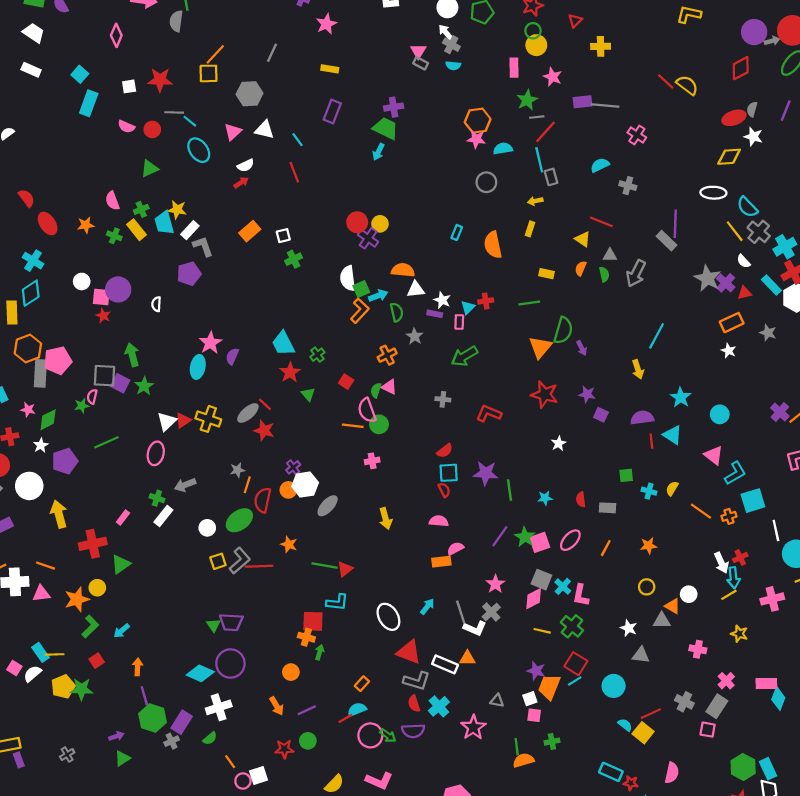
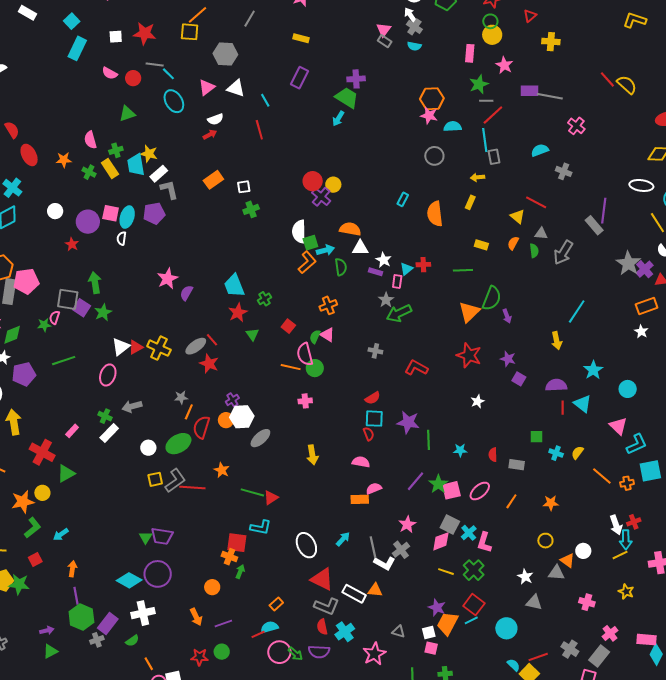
pink square: (101, 297) -> (111, 213), moved
gray star: (415, 336) -> (386, 300), moved
cyan ellipse: (198, 367) -> (127, 217), moved
red cross: (93, 544) -> (42, 452), turned 35

